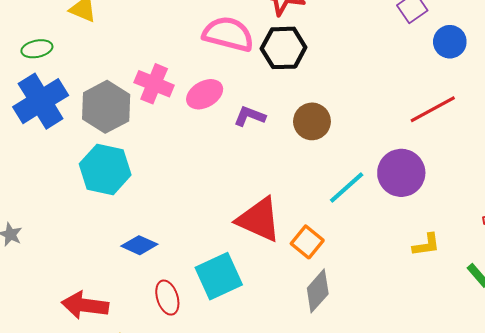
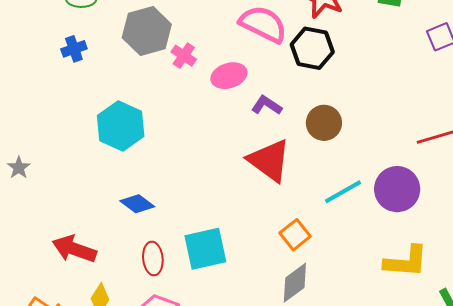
pink cross: (154, 84) -> (184, 56), size x0.7
blue cross: (41, 101) -> (74, 49), size x0.5
gray hexagon: (106, 107) -> (147, 31), moved
red triangle: (259, 219) -> (269, 160), moved
yellow L-shape: (426, 245) -> (406, 262), size x1.6

